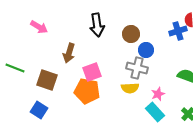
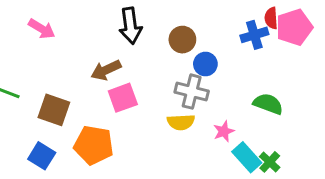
brown arrow: (69, 53) -> (106, 70), moved, turned 48
orange pentagon: (87, 91) -> (94, 145), moved
cyan rectangle: (155, 112) -> (247, 157), moved

